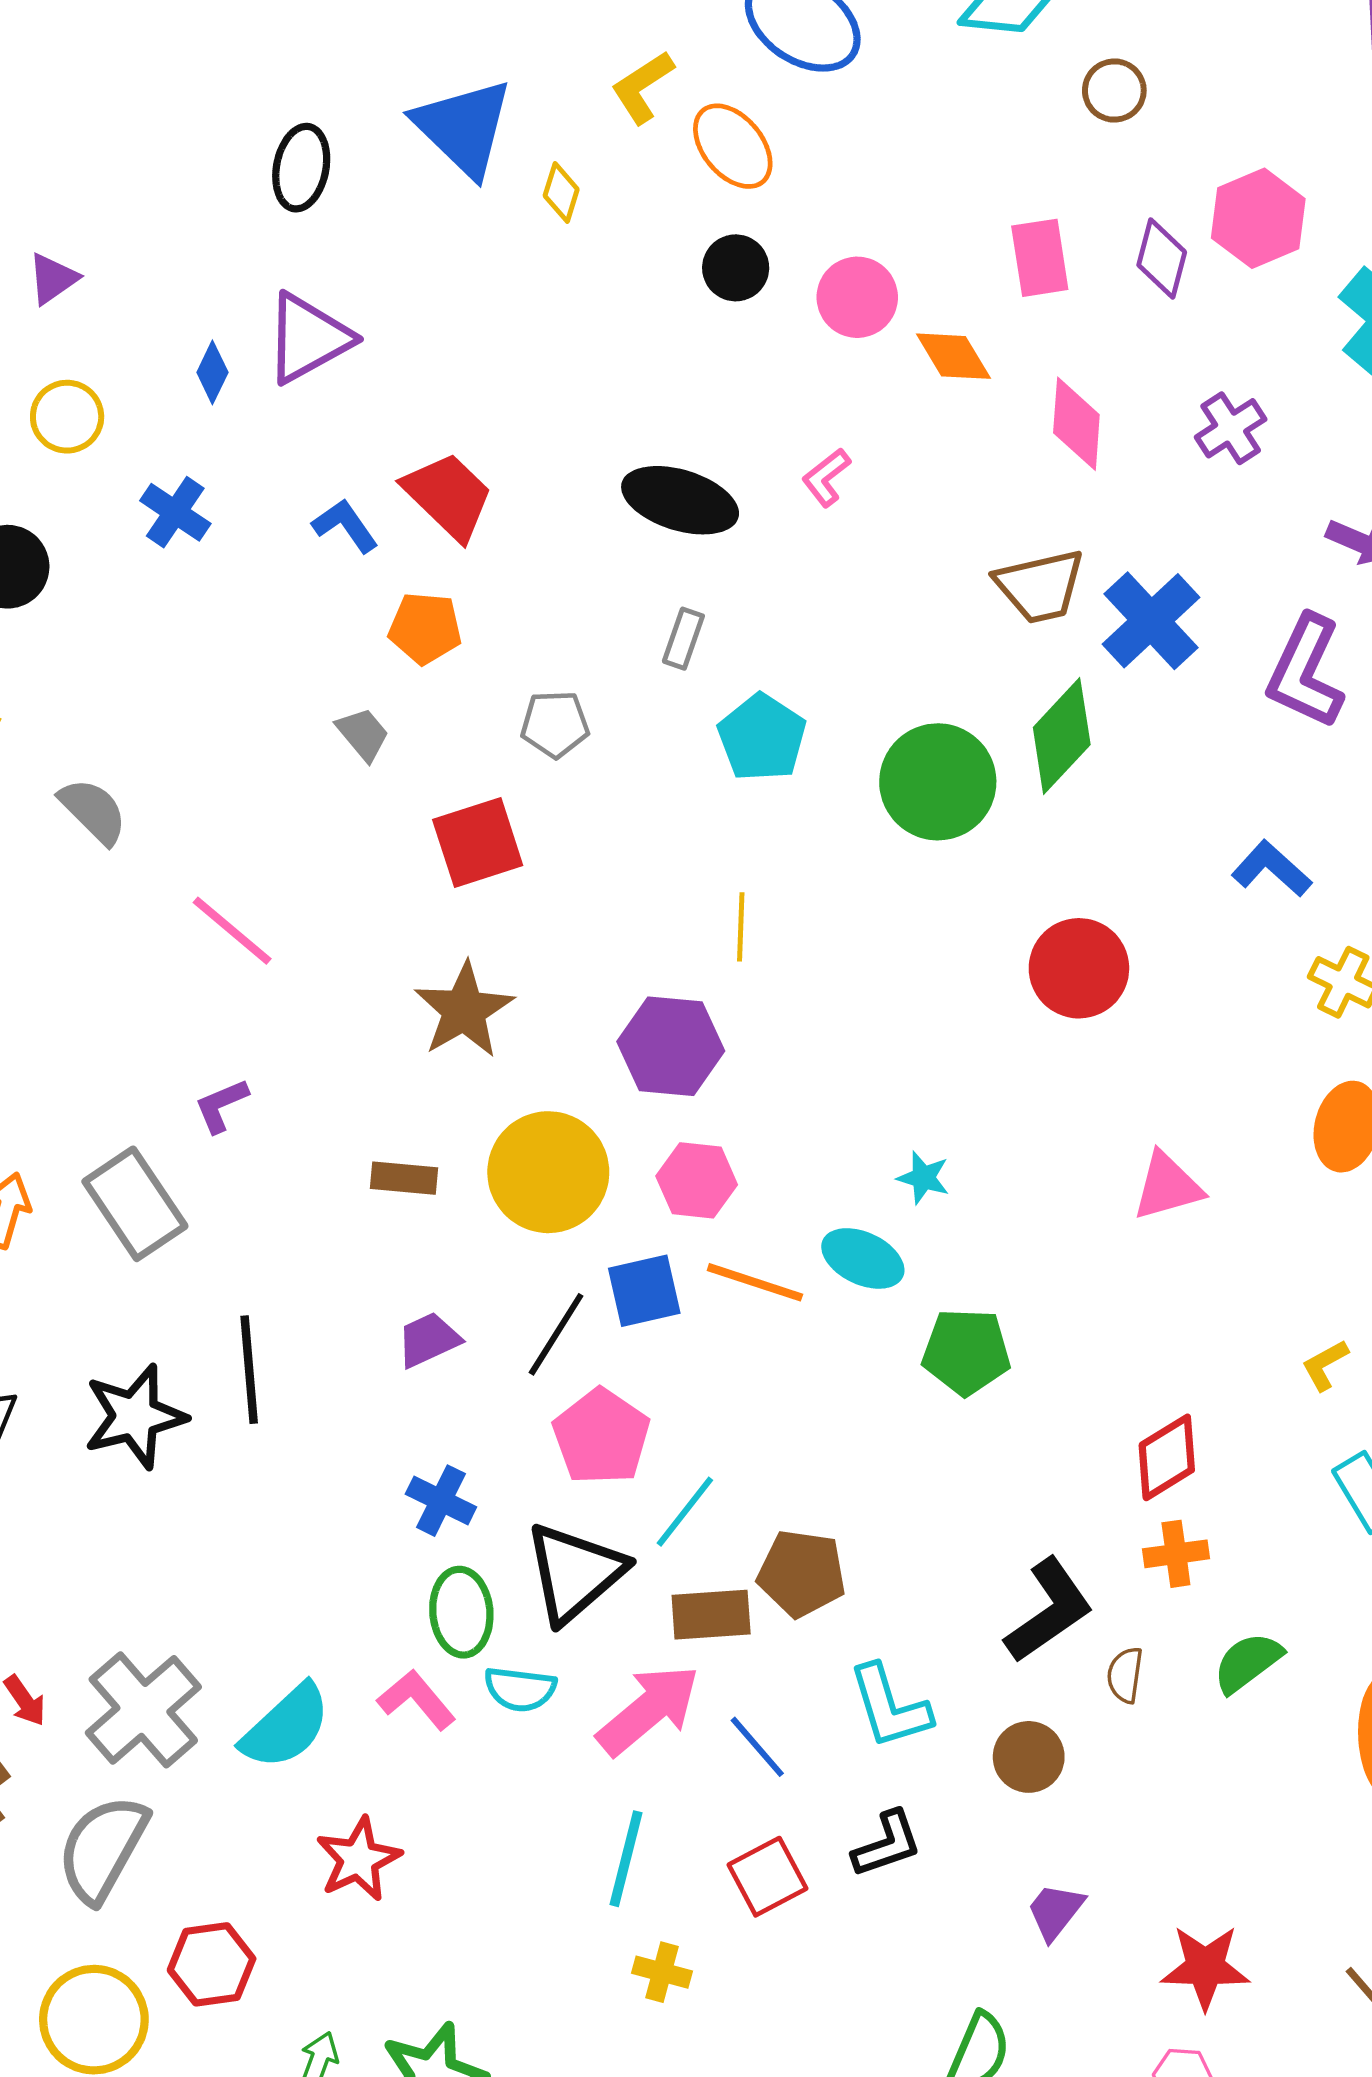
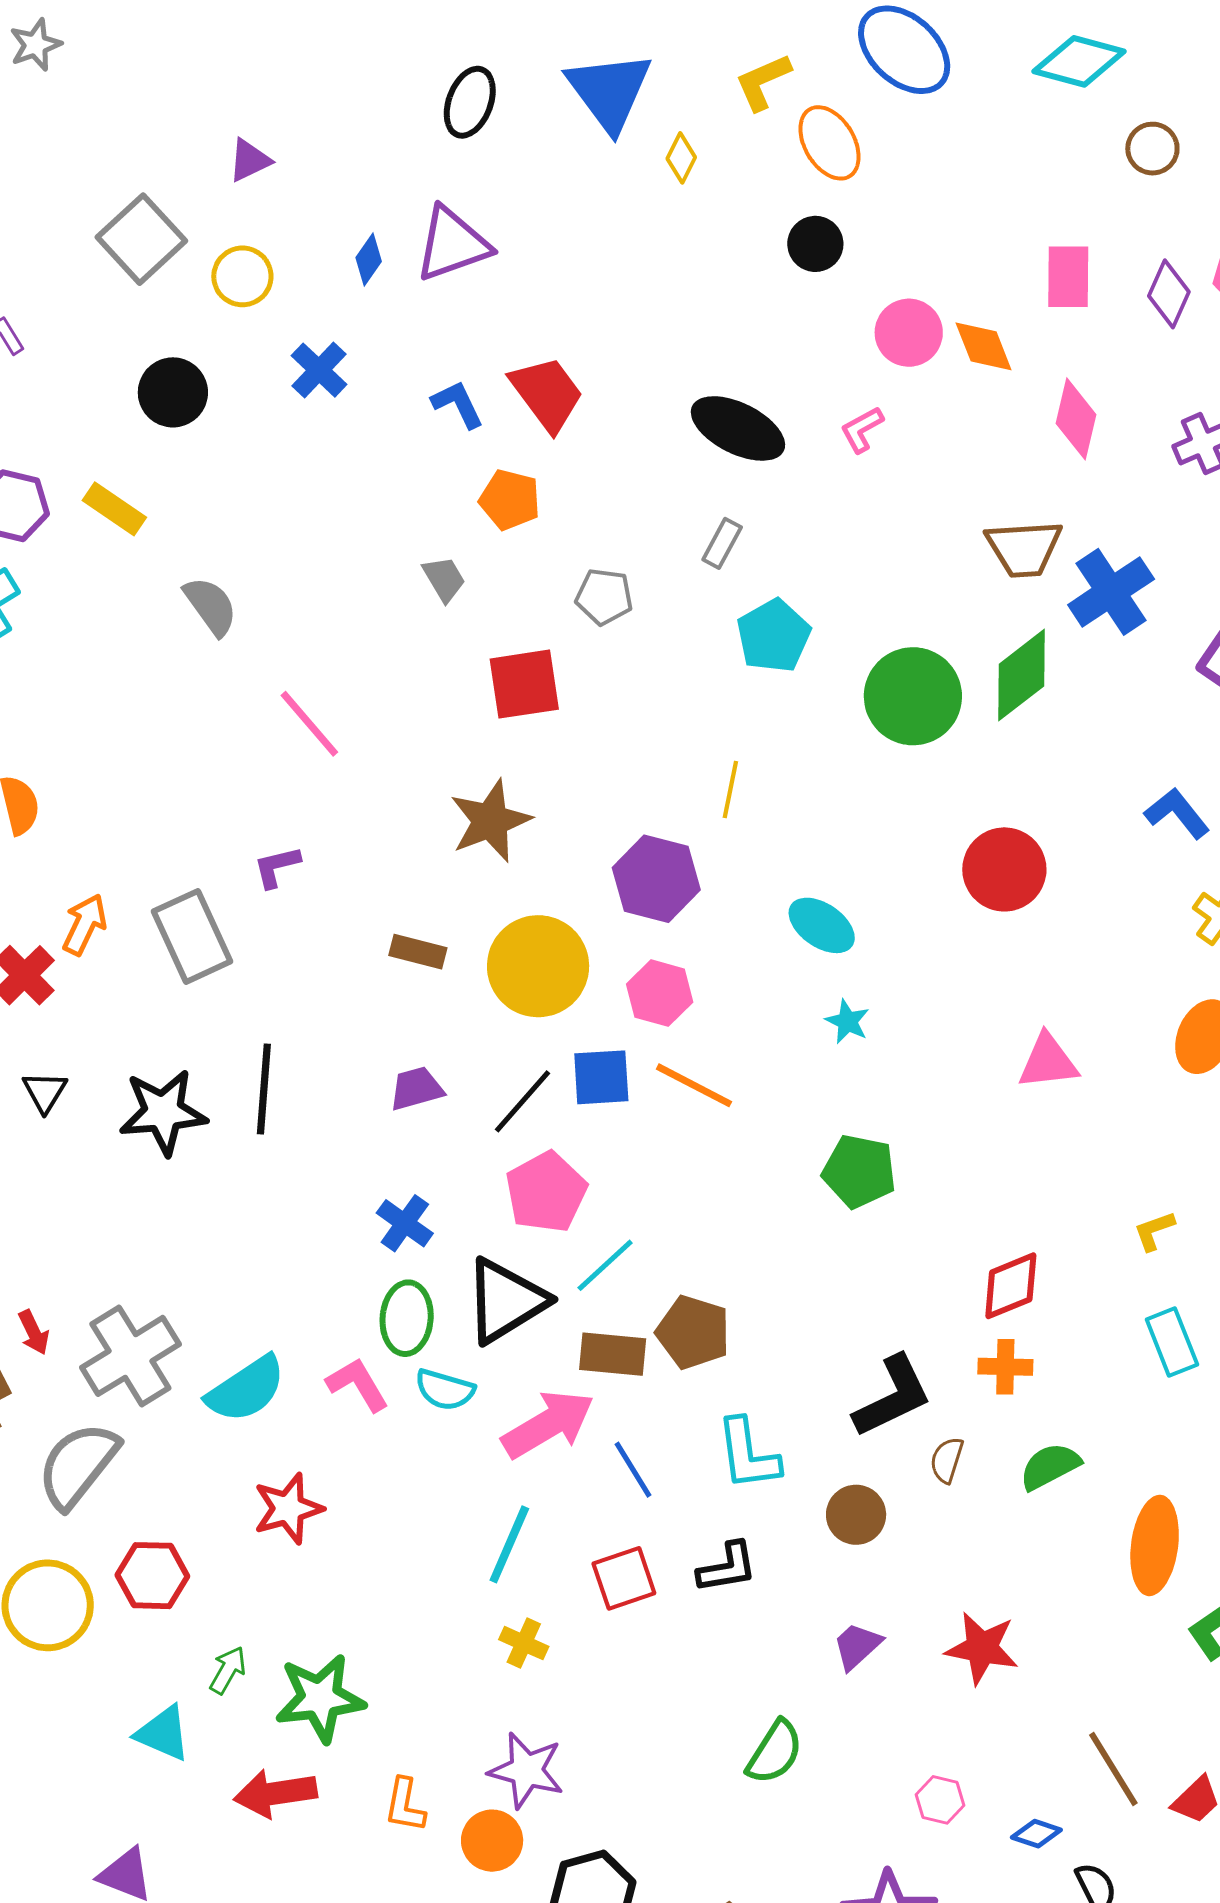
pink circle: (857, 297) -> (909, 333), moved
cyan ellipse: (863, 1258) -> (822, 925), moved
red star: (1205, 1967) -> (982, 1648), moved

